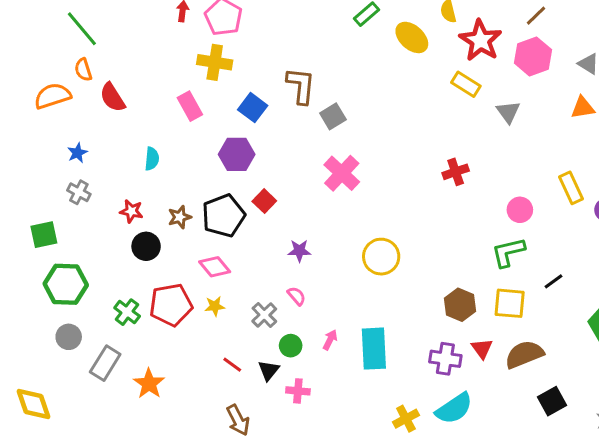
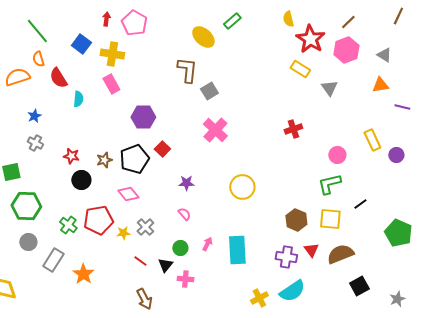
yellow ellipse: (412, 37) -> (203, 37), moved
yellow cross: (215, 62) -> (112, 54), moved
blue square: (253, 108) -> (81, 44), moved
cyan semicircle: (152, 159) -> (78, 99), moved
yellow star: (215, 306) -> (123, 233), moved
gray cross: (264, 315) -> (145, 227), moved

